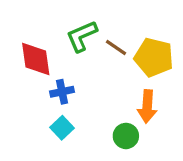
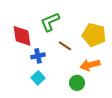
brown line: (116, 48) -> (65, 46), moved
orange arrow: (147, 106) -> (90, 65), turned 72

